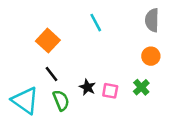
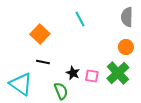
black line: (51, 74) -> (43, 62), turned -40
green cross: (141, 87) -> (118, 73), size x1.6
green semicircle: (61, 100) -> (61, 91), moved

